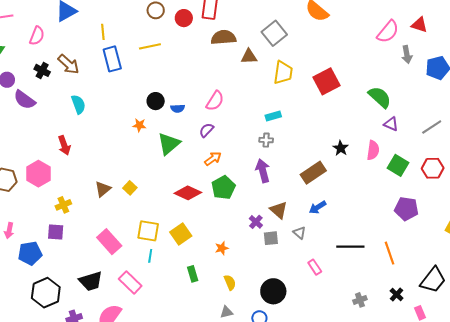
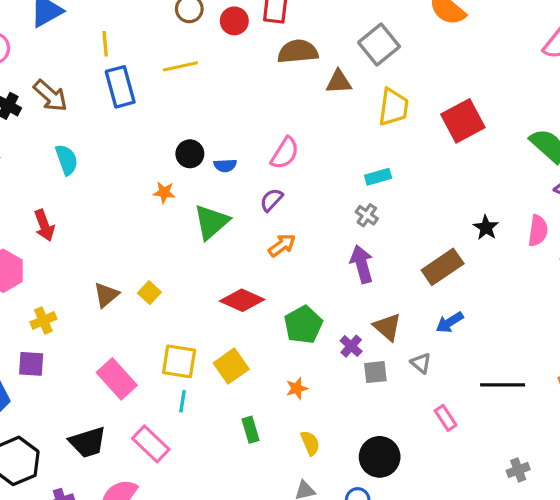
gray cross: (266, 140) -> (367, 215), turned 32
green pentagon: (223, 188) -> (303, 325), moved

